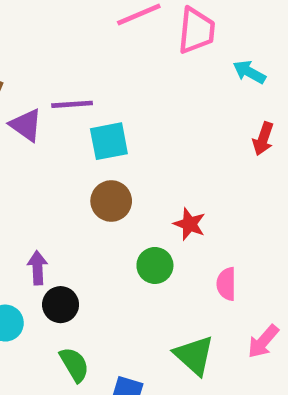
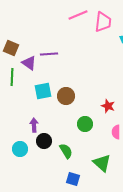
cyan square: (109, 141) -> (43, 91), moved
red star: (189, 224) -> (108, 106), moved
green semicircle: (74, 364) -> (66, 151), moved

